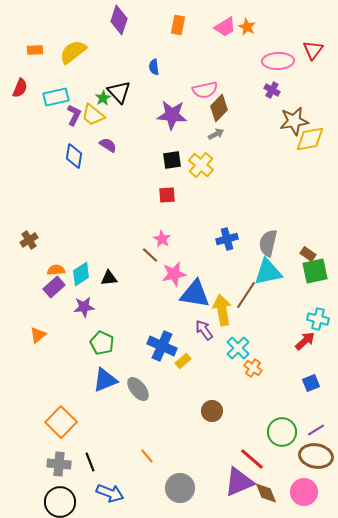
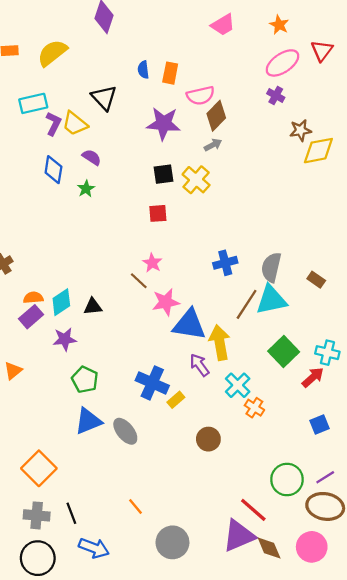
orange rectangle: (178, 25) -> (170, 73), moved
orange star: (247, 27) -> (279, 25), moved
pink ellipse: (278, 61) -> (283, 63), turned -32
green star: (103, 98) -> (86, 189), moved
brown star: (294, 121) -> (300, 130), size x0.7
green square: (315, 271) -> (284, 352), moved, turned -32
brown line: (246, 295) -> (247, 304), moved
brown circle: (212, 411) -> (208, 439), moved

